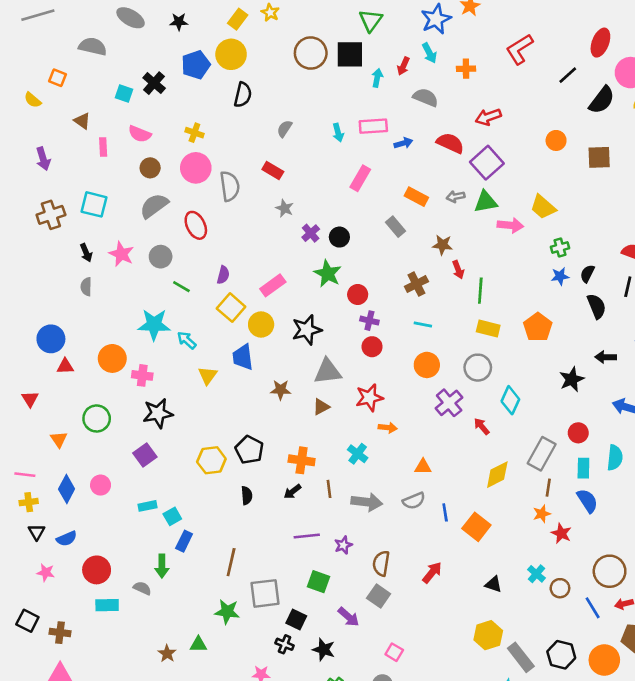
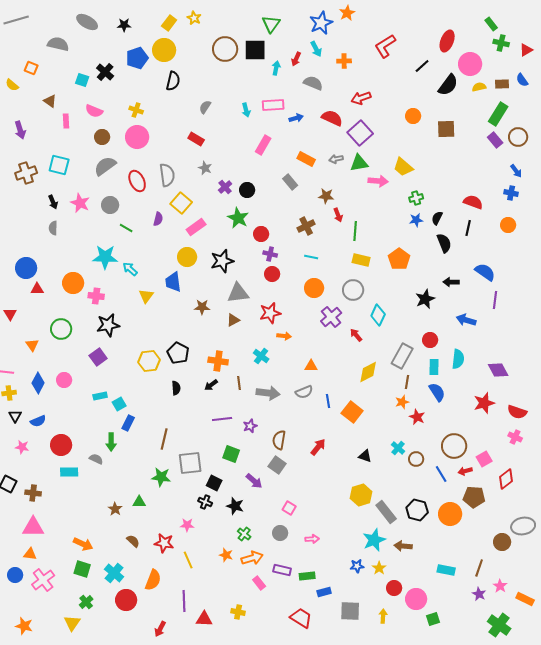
gray semicircle: (230, 186) -> (167, 175), moved
yellow square: (231, 308) -> (181, 203), moved

